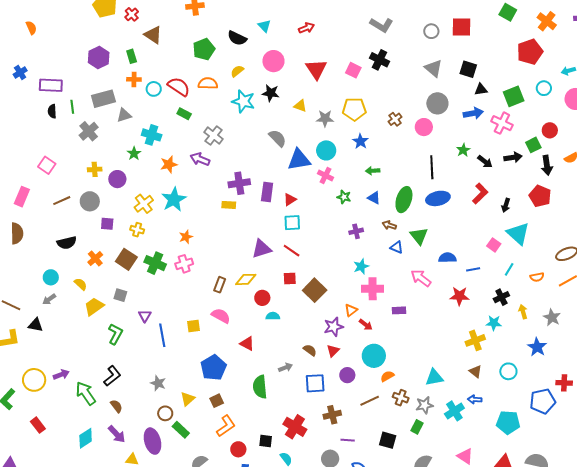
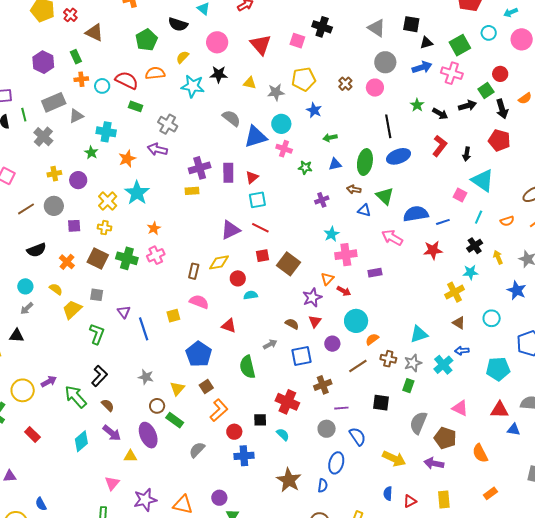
blue triangle: (374, 198) -> (335, 164), turned -32
blue semicircle: (447, 258) -> (416, 214), size x1.4

